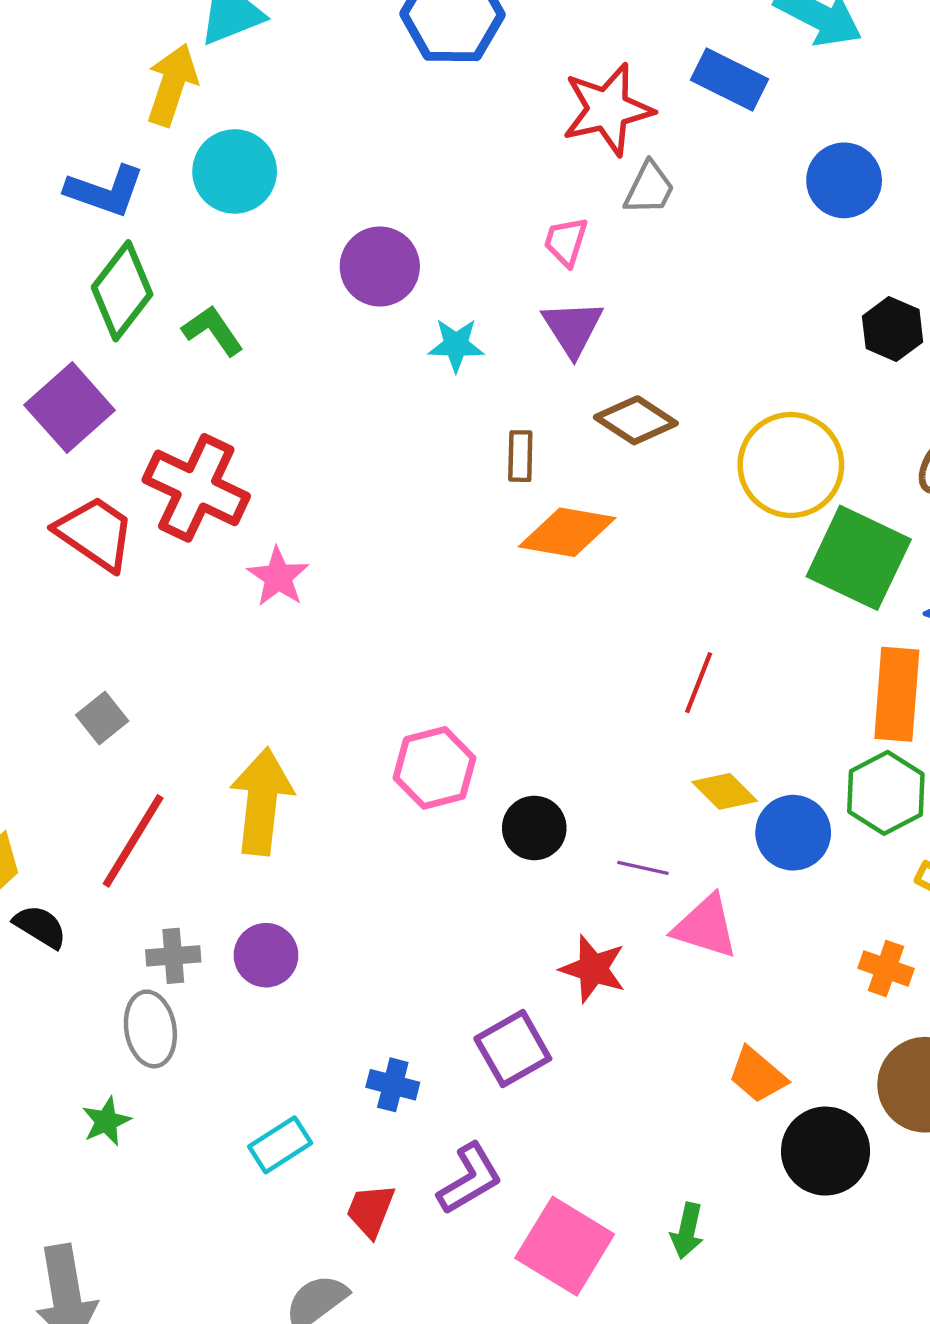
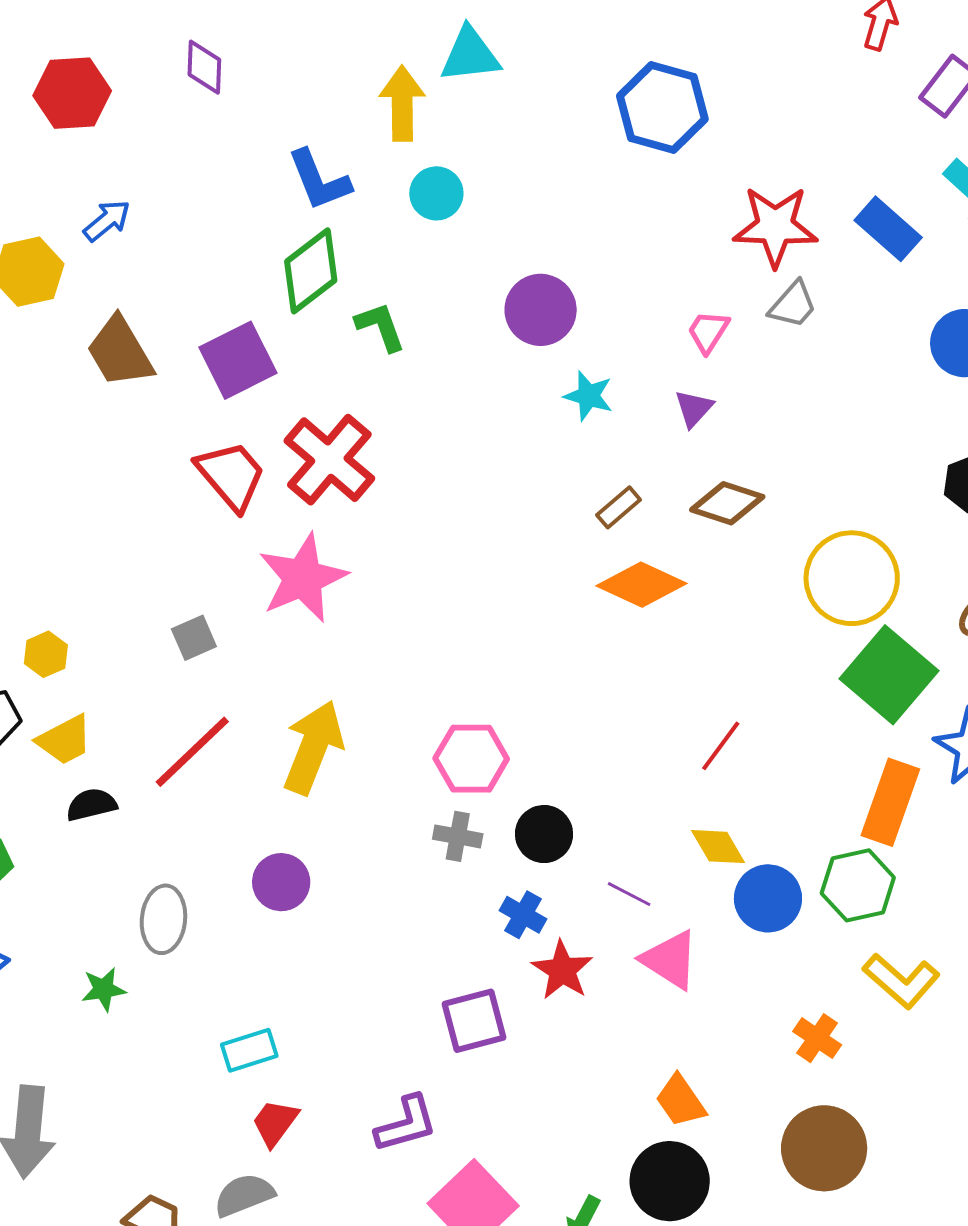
yellow arrow: (172, 85) -> (402, 103), turned -34
cyan circle: (235, 171) -> (436, 193), size x0.7
blue L-shape: (105, 191) -> (319, 180), turned 34
purple triangle: (573, 328) -> (694, 408), size x0.7
brown diamond: (636, 420) -> (727, 503), turned -30
brown rectangle: (520, 456) -> (619, 507), turned 33
pink star: (278, 577) -> (303, 578), moved, size x1.6
black semicircle: (40, 927) -> (91, 805), turned -60
gray cross: (173, 956) -> (458, 836), moved
blue cross: (393, 1085) -> (523, 915), moved
black circle: (826, 1151) -> (670, 1181), moved
red trapezoid: (370, 1210) -> (275, 1123), moved

